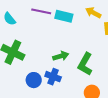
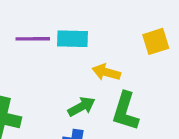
yellow arrow: (93, 13) -> (106, 72), moved

